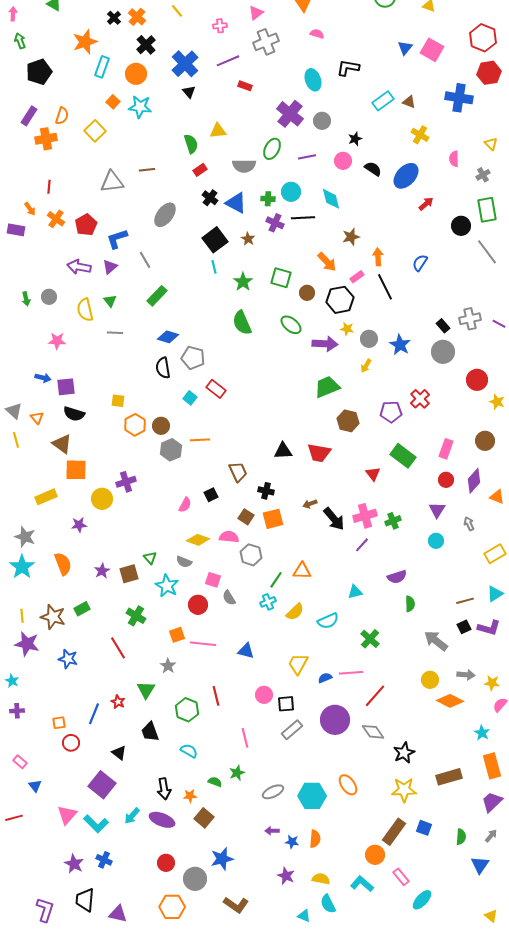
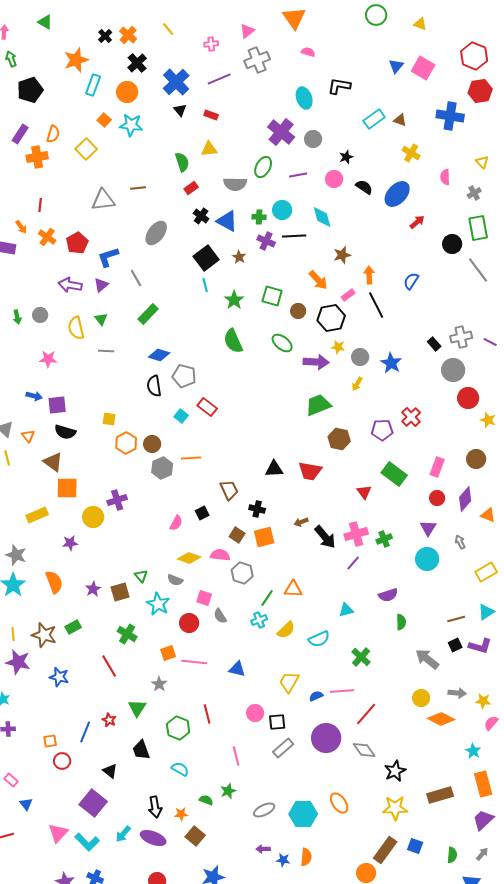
red rectangle: (245, 86) -> (211, 115), moved
gray circle: (443, 352) -> (453, 370), moved
cyan circle: (436, 541) -> (427, 559), size x1.5

